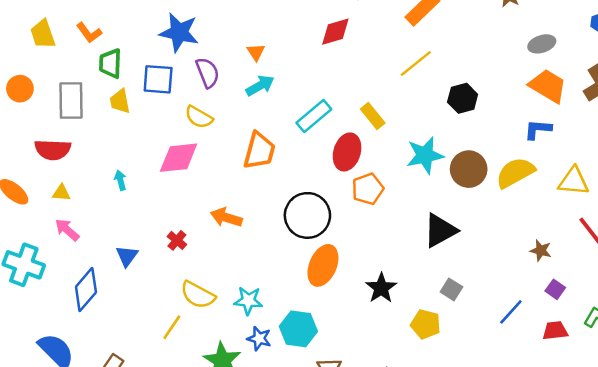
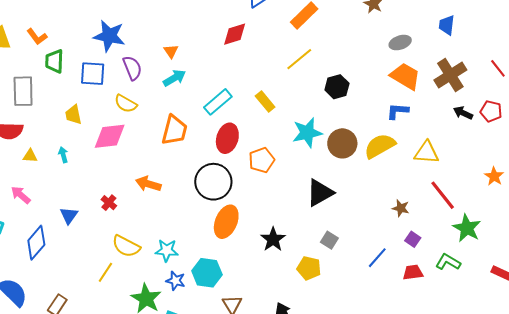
yellow trapezoid: (120, 101) -> (73, 115), moved
red ellipse: (347, 152) -> (227, 138), moved
yellow triangle: (61, 193) -> (30, 156), moved

